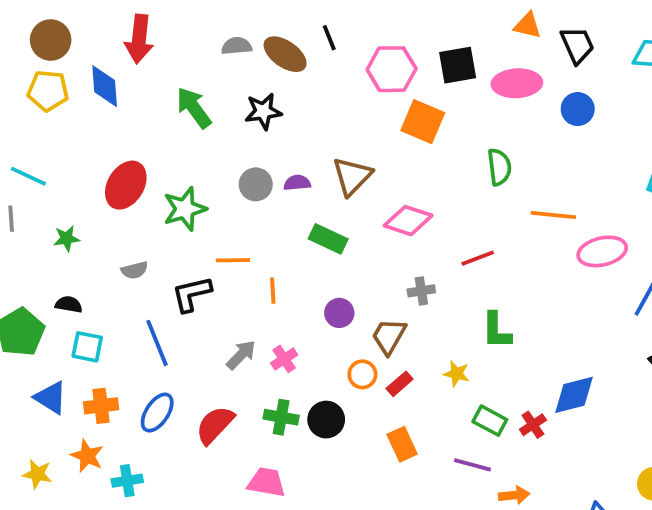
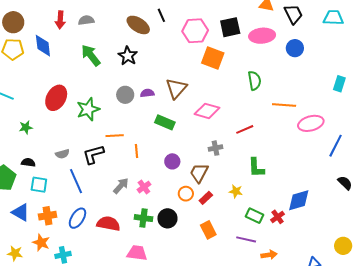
red arrow: (139, 39) -> (60, 20), size x0.7
gray semicircle: (237, 46) -> (86, 20), moved
black star: (263, 111) -> (128, 56), turned -30
gray semicircle: (135, 270) -> (62, 154), moved
red semicircle: (215, 425) -> (108, 224), turned 60

